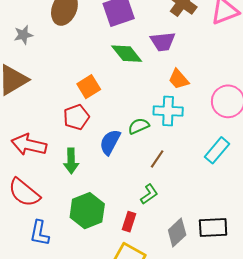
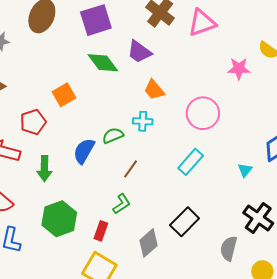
purple trapezoid: (163, 42) -> (139, 52), turned 40
cyan cross: (168, 111) -> (143, 121), size x0.7
red pentagon: (76, 117) -> (33, 122), moved
black rectangle: (213, 228) -> (185, 222), moved, turned -44

